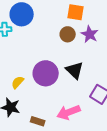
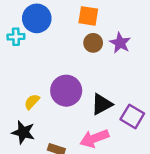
orange square: (76, 12) -> (88, 16), moved
black triangle: (75, 70) -> (102, 104), moved, turned 48

